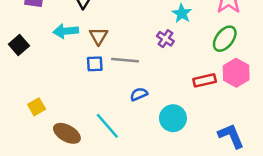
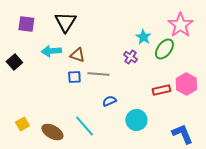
brown triangle: (98, 36) -> (77, 55), turned -42
green ellipse: (225, 39) -> (164, 49), moved
yellow square: (37, 107) -> (22, 124), moved

